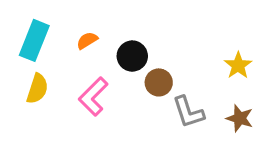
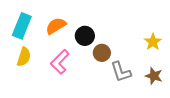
orange semicircle: (87, 40) -> (56, 26), size x1.5

